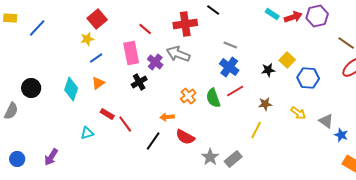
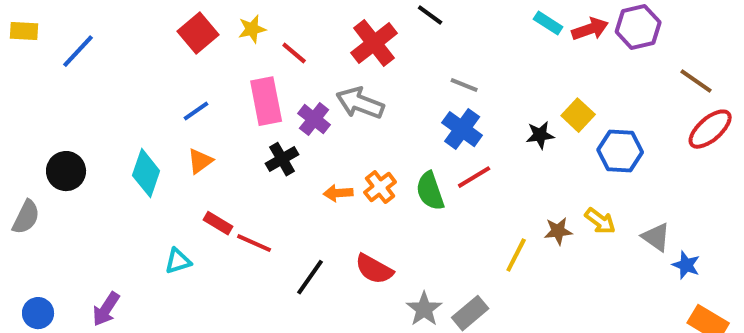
red cross: (185, 24) -> (374, 43), turned -30
yellow star: (87, 39) -> (252, 29), moved
brown star: (265, 104) -> (558, 231), moved
orange arrow: (167, 117) -> (338, 193), moved
red line: (125, 124) -> (254, 243), turned -30

